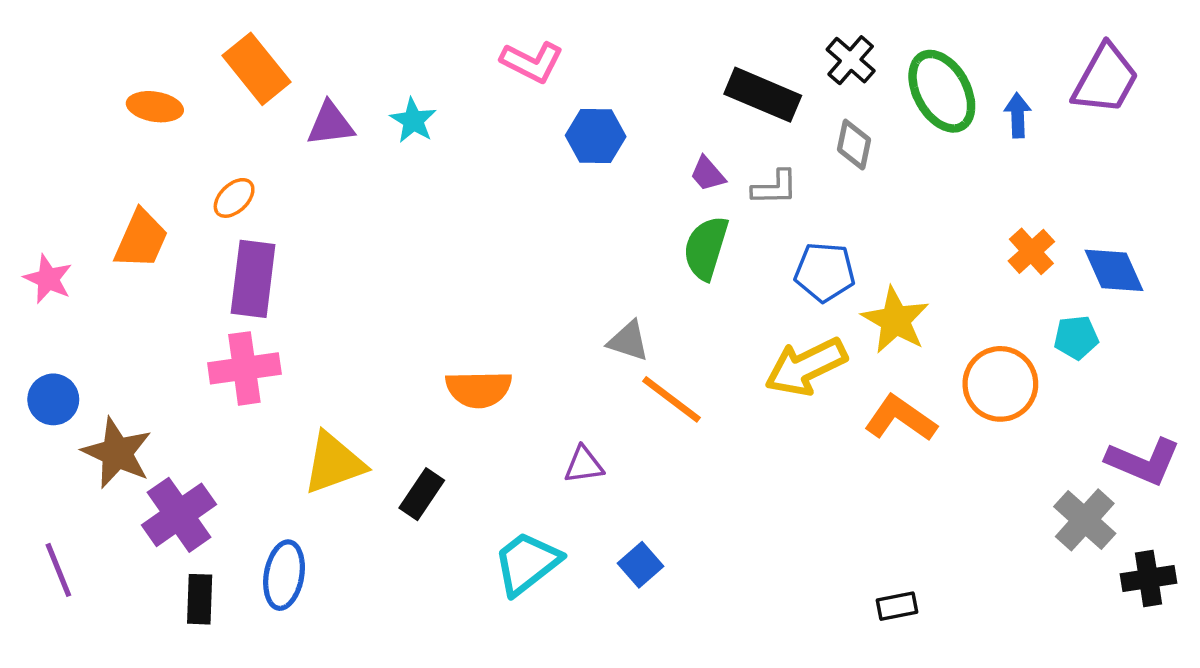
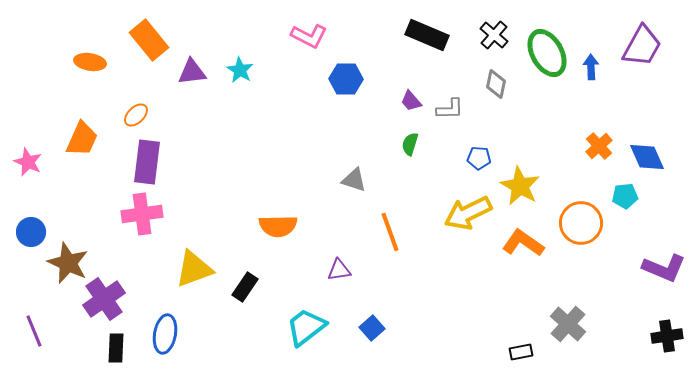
black rectangle: (763, 95) -> (427, 35), moved
green semicircle: (706, 248) -> (410, 144), size x0.6
blue pentagon: (825, 272) -> (479, 158), size x0.7
gray triangle: (628, 341) -> (354, 180), moved
orange line: (671, 399) -> (390, 232), turned 33
gray cross: (1085, 520) -> (568, 324), moved

